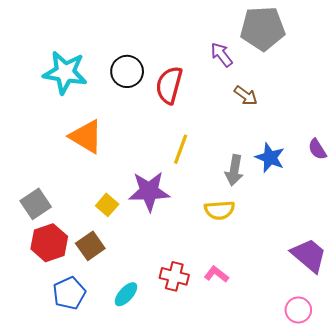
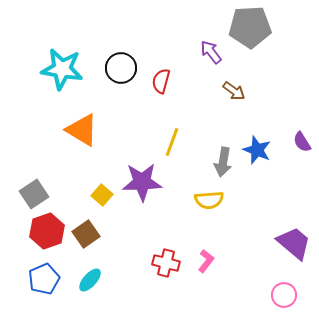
red semicircle: (169, 85) -> (161, 81), size x0.7
pink L-shape: (216, 274) -> (206, 261), turned 90
blue pentagon: (69, 293) -> (44, 279), moved
cyan ellipse: (126, 294) -> (90, 280), moved

